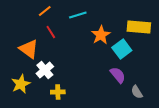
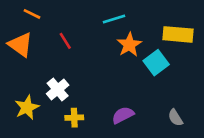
orange line: (45, 11) -> (32, 14), moved, turned 64
cyan line: (78, 15) -> (114, 19), moved
orange triangle: (29, 49) -> (20, 45), moved
purple semicircle: (118, 75) -> (123, 115), moved, turned -78

